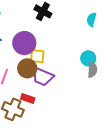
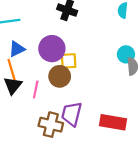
purple trapezoid: (43, 77) -> (72, 114), moved, turned 90
red rectangle: (28, 99) -> (113, 122), moved, size x1.6

